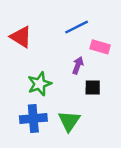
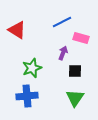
green triangle: (69, 121) -> (75, 98), moved

